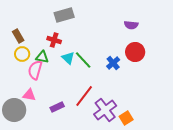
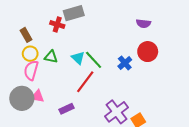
red cross: (54, 40) -> (57, 25), moved
pink semicircle: (35, 70) -> (31, 70), moved
red line: (84, 96) -> (85, 82), moved
gray circle: (14, 110) -> (22, 98), moved

